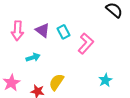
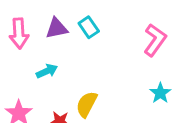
purple triangle: (43, 30) -> (57, 28), turned -42
pink L-shape: (86, 44) -> (155, 40), moved

